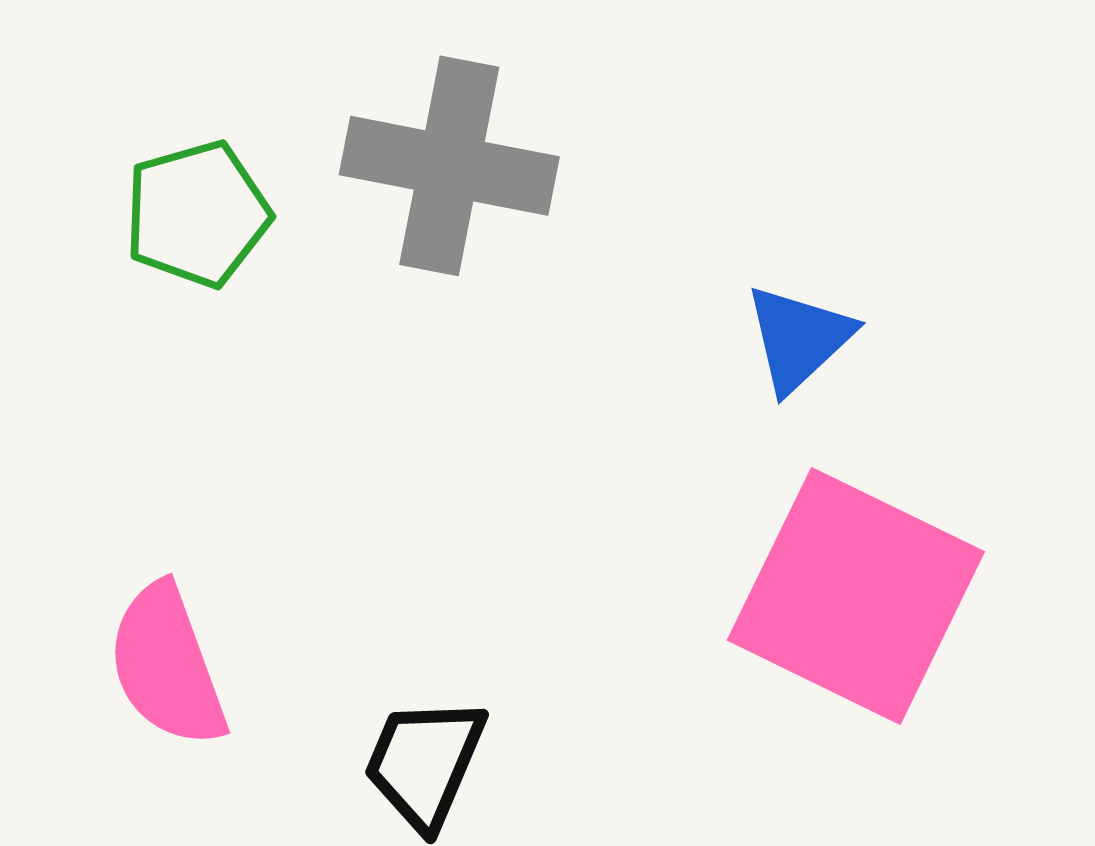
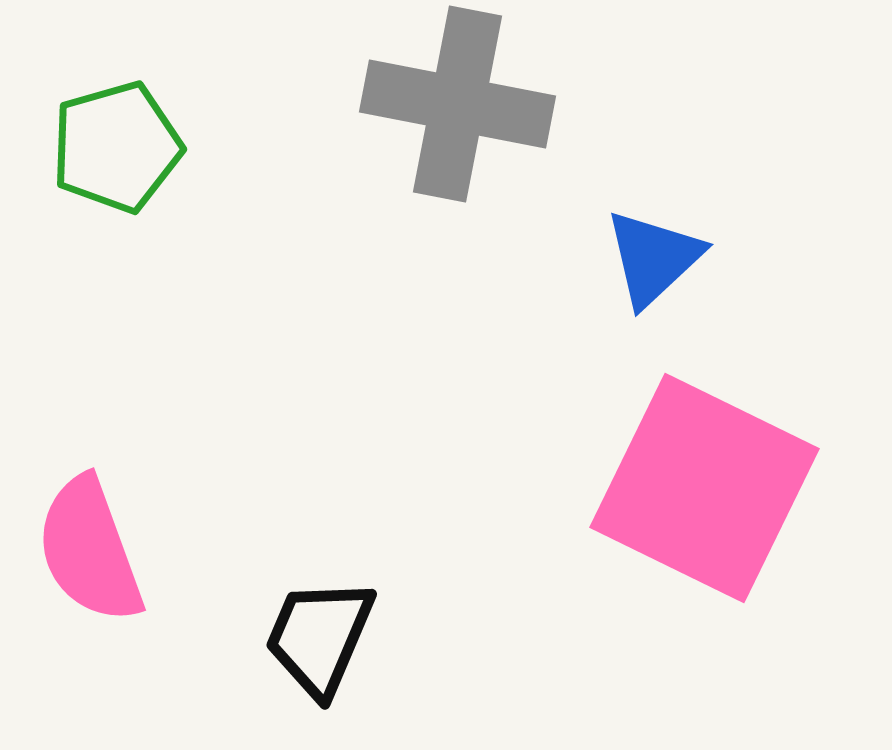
gray cross: (449, 166) -> (458, 104), moved

